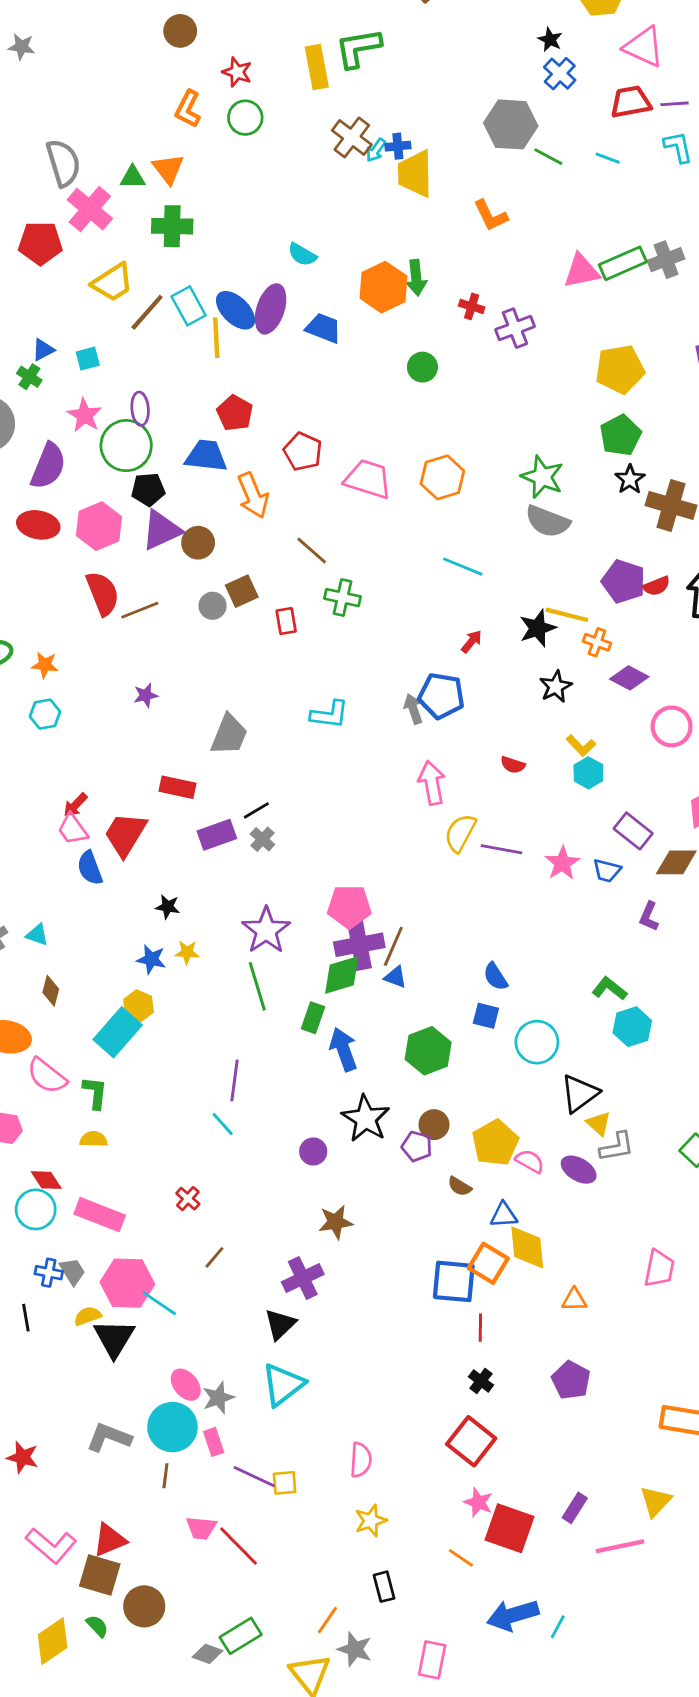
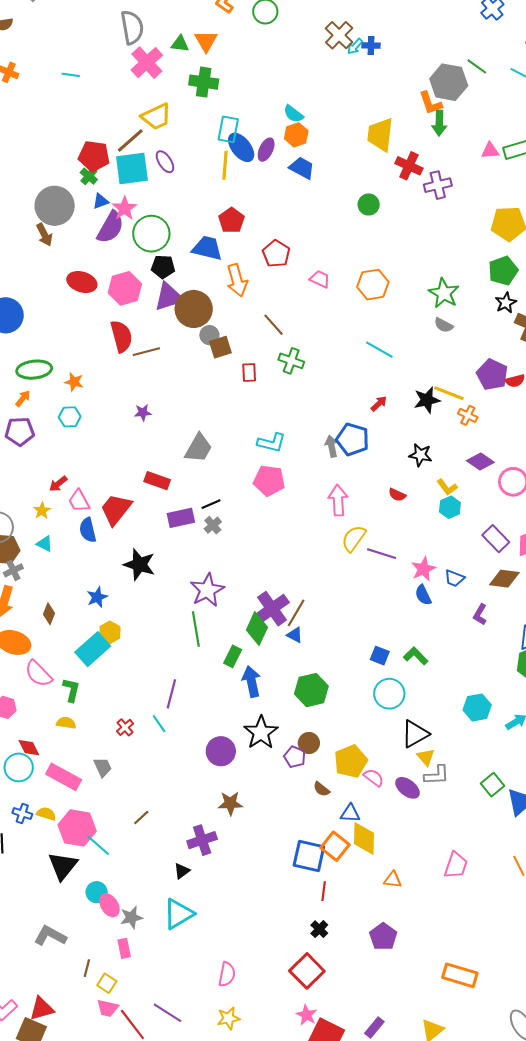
gray hexagon: (511, 124) -> (449, 82), moved
yellow trapezoid: (415, 174) -> (380, 135), moved
red pentagon: (40, 243) -> (94, 156), moved
pink triangle: (581, 271) -> (490, 151), size x0.7
green arrow: (416, 278) -> (439, 123), moved
orange hexagon: (383, 287) -> (296, 135), moved, size x0.7
cyan rectangle: (189, 306) -> (228, 129), moved, turned 32
red cross: (472, 306) -> (409, 166), size x1.5
purple ellipse: (271, 309) -> (266, 150), size x0.7
brown line: (147, 312) -> (130, 140), moved
blue triangle: (43, 350) -> (101, 201), moved
cyan square: (88, 359) -> (132, 168), size x2.0
purple ellipse: (140, 409) -> (165, 162), moved, turned -35
purple semicircle: (48, 466) -> (110, 227), moved
pink trapezoid: (368, 479) -> (320, 279), size x0.6
gray semicircle: (548, 521) -> (444, 325), size x0.6
brown circle: (198, 543) -> (194, 309), size x1.6
gray circle: (213, 606) -> (209, 335), moved
purple diamond: (629, 678) -> (480, 461), moved
black star: (556, 687) -> (420, 455), moved, turned 30
red arrow: (75, 805) -> (58, 484), moved
purple rectangle: (633, 831) -> (496, 539), moved
pink pentagon: (349, 906) -> (269, 481), moved
black star: (168, 907) -> (139, 565), size x1.8
cyan triangle: (37, 935) -> (45, 544), moved
purple cross: (359, 945) -> (272, 609), turned -32
yellow star: (187, 952) -> (42, 511), moved, turned 30
blue star: (151, 959) -> (97, 597), moved, turned 30
green diamond: (342, 975) -> (257, 629), turned -56
blue semicircle: (495, 977) -> (423, 595), moved
green L-shape: (609, 989) -> (416, 656), moved
blue square: (486, 1016) -> (380, 656), moved
cyan hexagon: (632, 1027) -> (477, 707), moved
purple circle: (313, 1151) -> (221, 751), size x1.5
red cross: (188, 1199) -> (125, 727), moved
gray trapezoid: (72, 1271) -> (103, 767), moved
yellow semicircle: (88, 1316) -> (46, 814), moved, turned 30
black triangle: (280, 1324) -> (182, 871), size x0.7
cyan circle: (172, 1427) -> (97, 892), moved, size x0.6
purple line: (254, 1477) -> (168, 1013), moved
yellow square: (285, 1483) -> (107, 983), moved, turned 30

